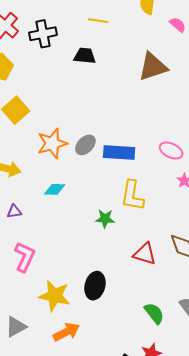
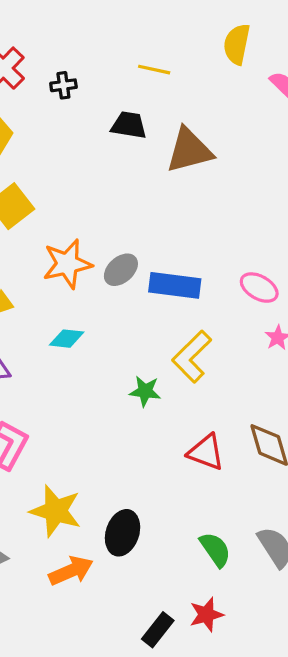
black cross: (43, 34) -> (63, 85), size x0.6
brown triangle: (153, 67) -> (189, 150), moved
yellow L-shape: (132, 196) -> (192, 357), turned 32
black ellipse: (95, 286) -> (123, 533), moved

